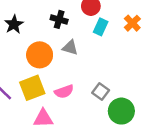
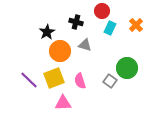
black star: (14, 24) -> (47, 32), moved
pink semicircle: (64, 92) -> (80, 81), turned 91
green circle: (121, 111) -> (127, 68), moved

